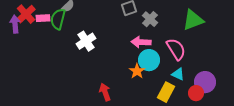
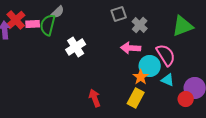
cyan circle: (149, 60) -> (150, 66), moved
orange star: (137, 71) -> (141, 77), moved
yellow rectangle: (166, 92) -> (136, 98), moved

